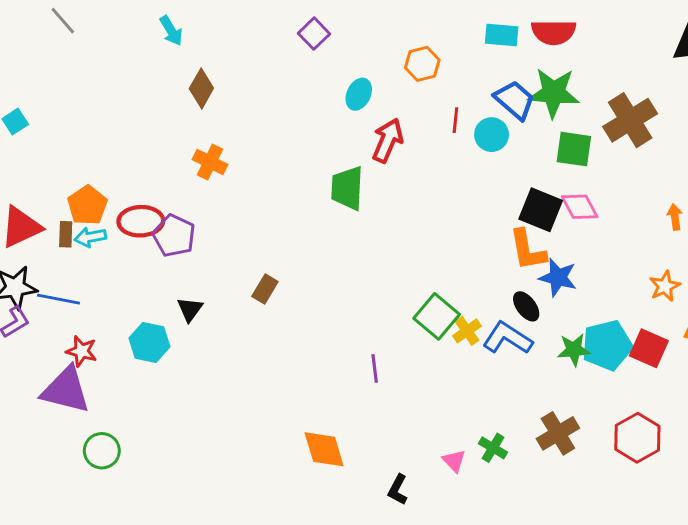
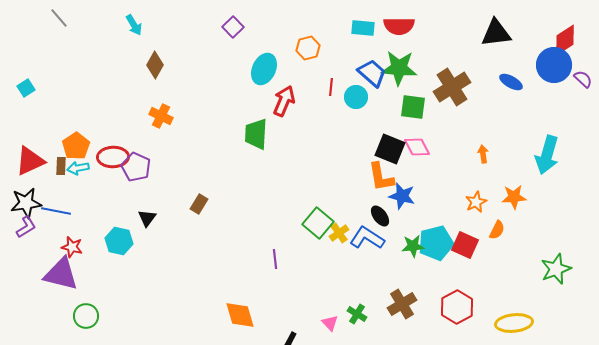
cyan ellipse: (359, 94) -> (264, 69), size x1.4

